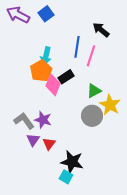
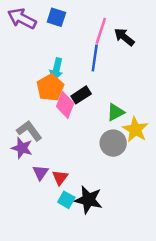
blue square: (46, 14) -> (56, 17), turned -35
pink line: (91, 56) -> (101, 31), moved
purple star: (43, 120) -> (22, 148), moved
gray L-shape: (24, 121) -> (29, 131), moved
cyan square: (66, 177) -> (66, 200), moved

